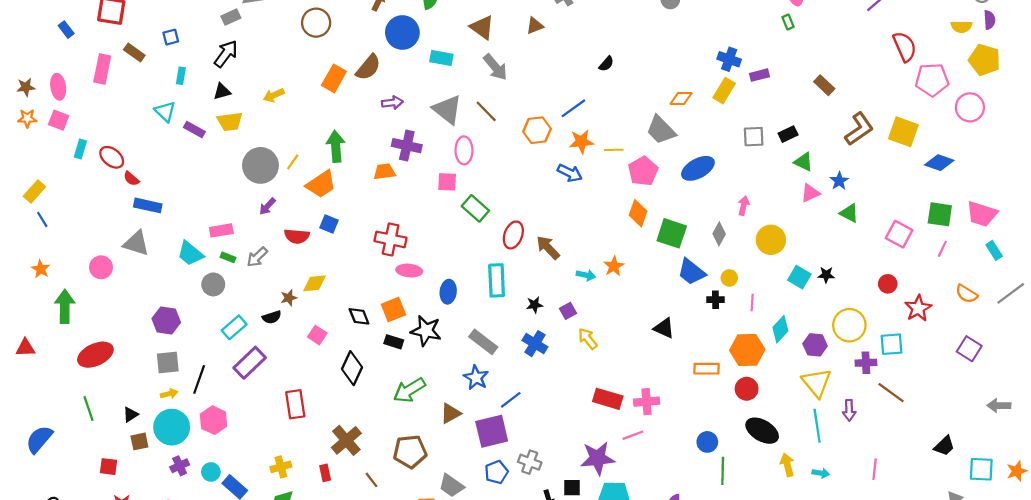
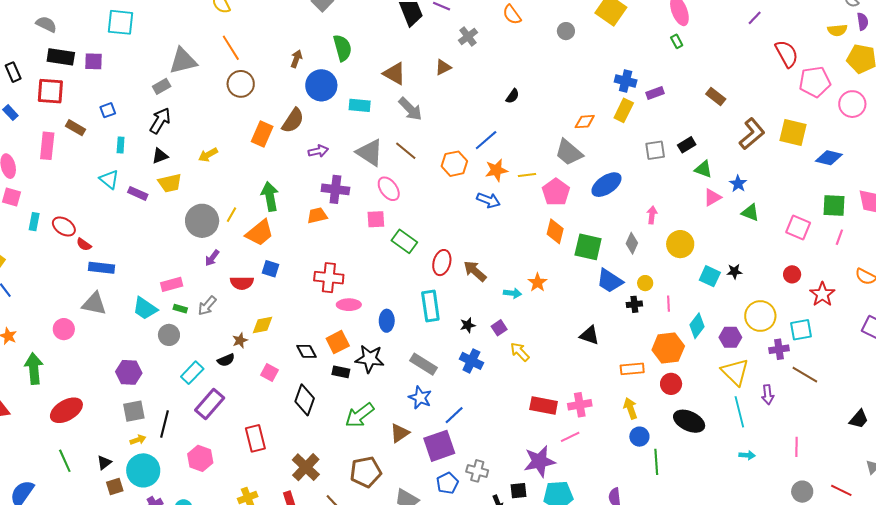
pink ellipse: (464, 150) -> (389, 189), turned -30
pink hexagon: (214, 420) -> (200, 458), moved
yellow arrow: (787, 465) -> (630, 408), moved

